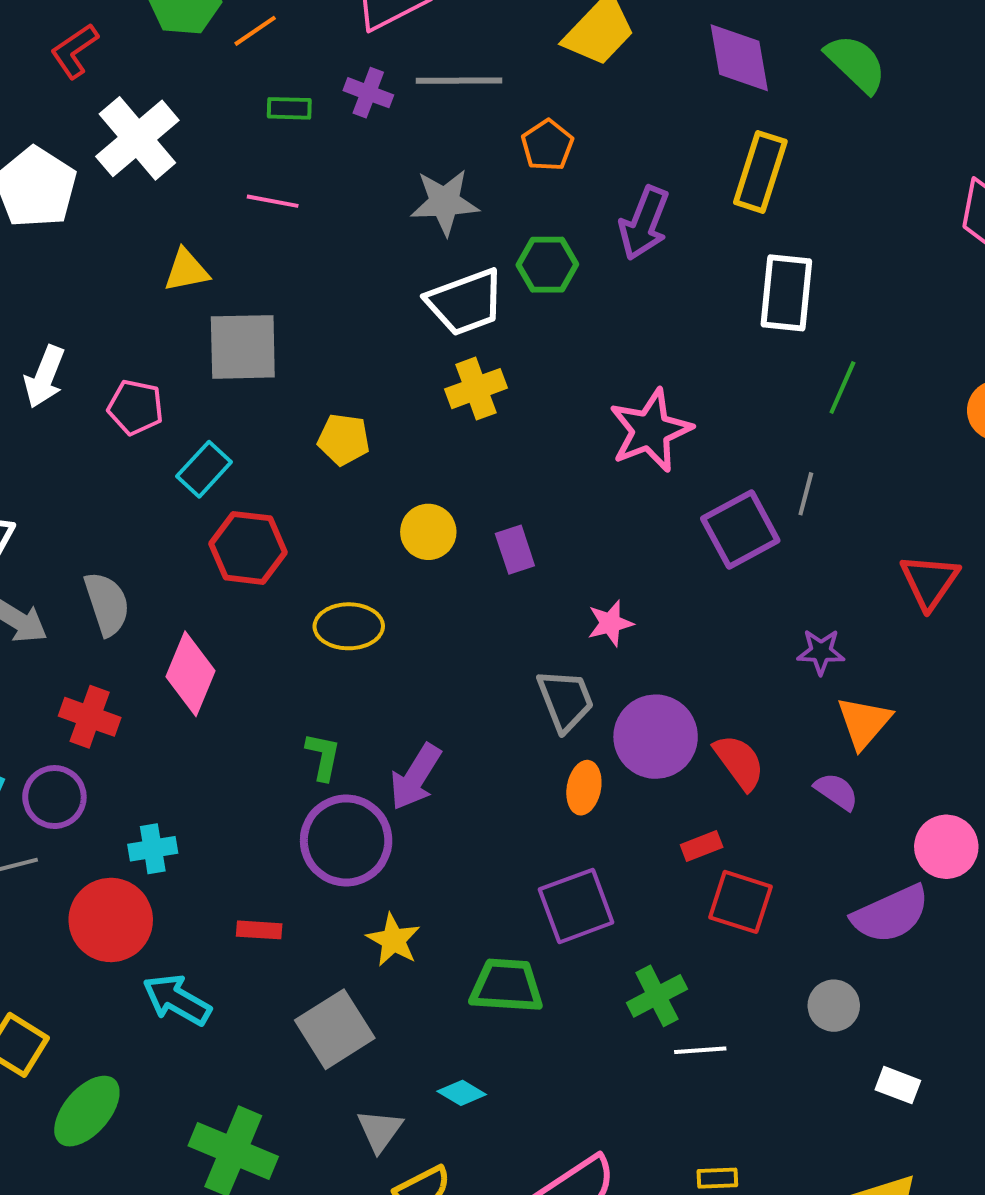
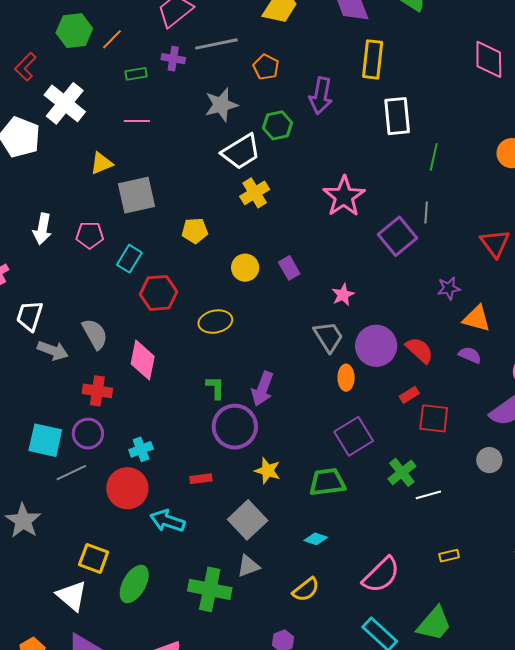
orange triangle: (864, 722) -> (477, 319), turned -44
gray triangle: (380, 1130) -> (248, 566), moved, turned 45

